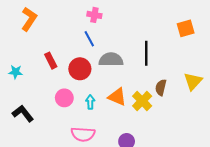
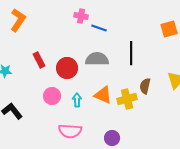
blue line: (89, 39) -> (99, 28), moved, turned -42
yellow cross: (142, 101) -> (127, 99), turned 30

